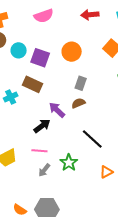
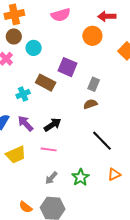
orange circle: (72, 52) -> (92, 36), moved
purple square: (40, 58) -> (68, 67), moved
purple arrow: (57, 110) -> (26, 124), moved
green star: (69, 163) -> (81, 177), moved
gray arrow: (44, 170) -> (51, 178), moved

